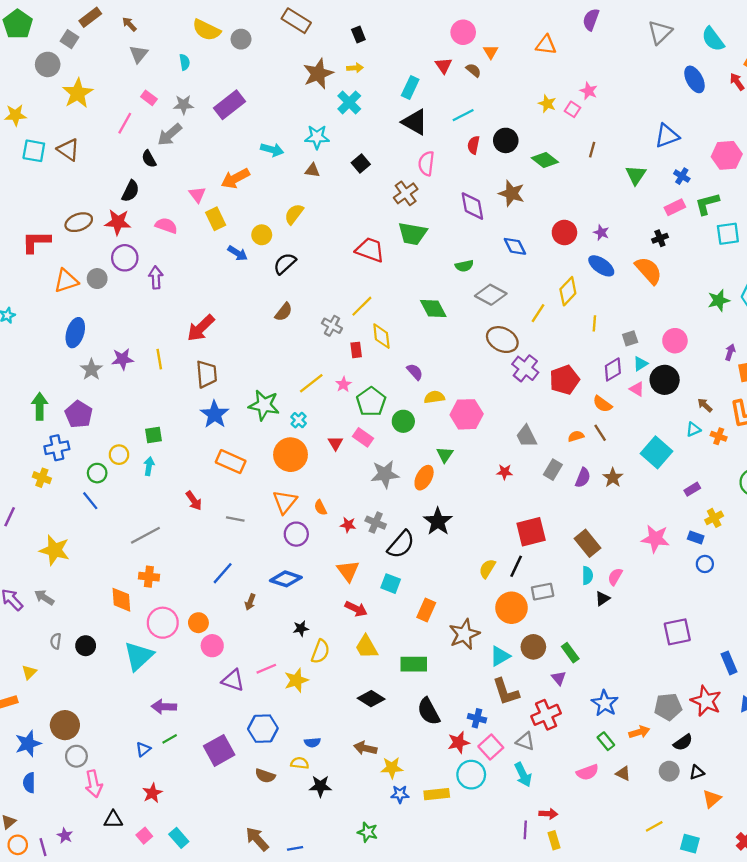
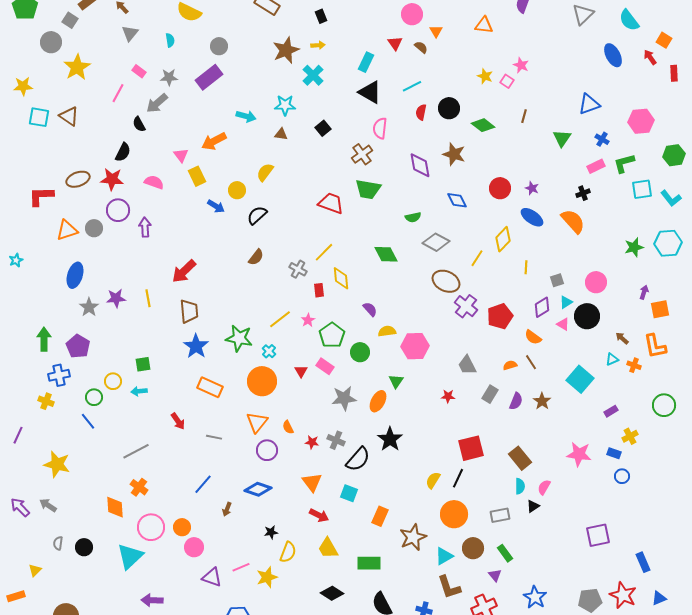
gray circle: (241, 39) -> (219, 46), moved
cyan arrow: (149, 466) -> (139, 391), turned -105
orange cross: (149, 577) -> (139, 487), turned 30
gray rectangle: (543, 592) -> (500, 515), moved

